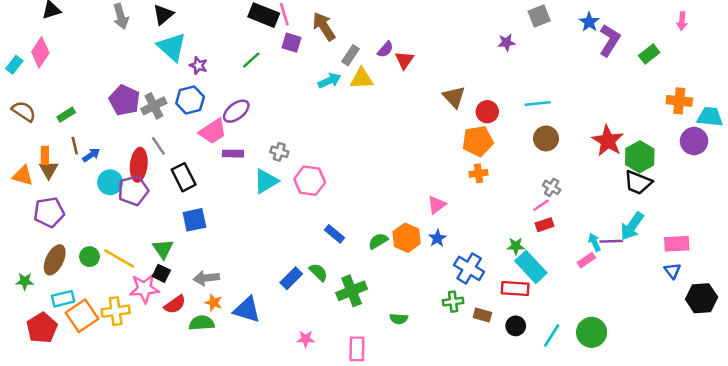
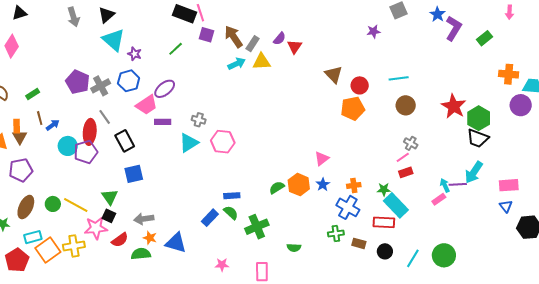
brown arrow: (324, 26) -> (234, 37), moved
orange cross: (478, 173) -> (354, 185), moved
blue rectangle: (335, 234) -> (232, 196), moved, turned -42

